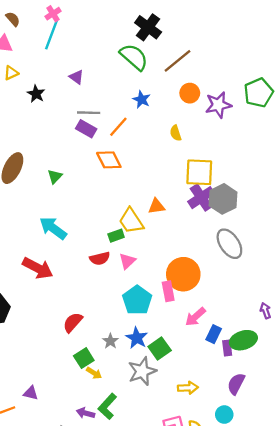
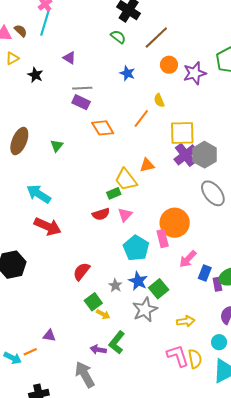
brown semicircle: (13, 19) -> (21, 31), moved
green semicircle: (134, 57) -> (118, 37), size x0.6
orange line: (118, 127) -> (141, 119), moved
cyan arrow: (53, 228) -> (39, 194), moved

